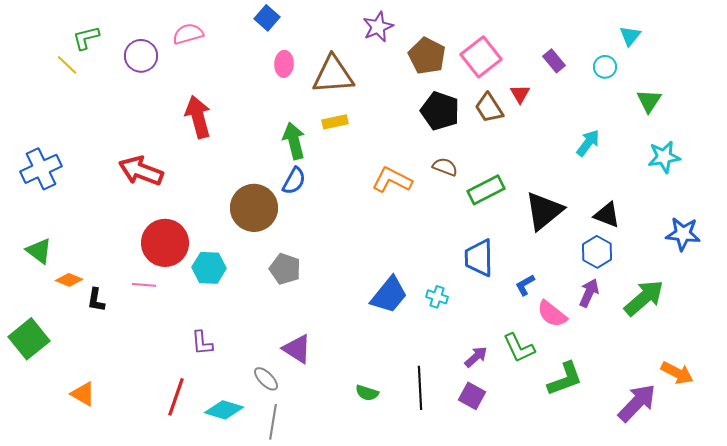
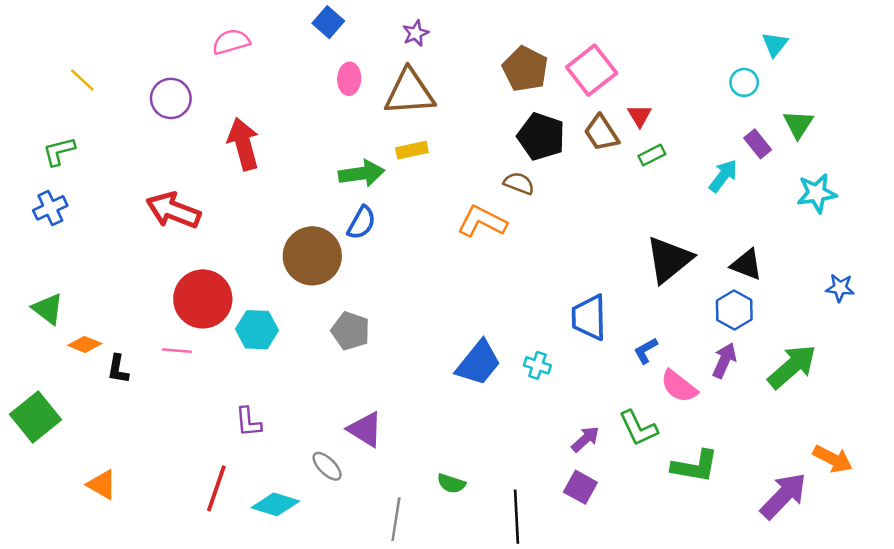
purple star: (378, 27) -> (416, 33), moved, size x0.7
green L-shape: (86, 38) -> (59, 151), moved
purple circle: (141, 56) -> (171, 98), moved
purple rectangle: (554, 61) -> (758, 144), moved
green arrow: (294, 141) -> (362, 173), turned 96
brown semicircle: (445, 167) -> (519, 183), moved
blue cross: (41, 169) -> (50, 208), size x0.7
green rectangle: (486, 190) -> (652, 155), moved, size x0.6
blue star: (683, 234) -> (840, 288), size x0.7
green L-shape: (565, 379) -> (695, 466), turned 30
black line: (420, 388) -> (517, 517), moved
gray line: (273, 422) -> (396, 519), moved

